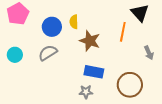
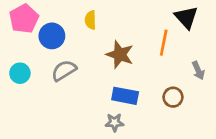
yellow semicircle: (74, 22) -> (90, 20), moved
blue circle: (52, 27) -> (52, 36), moved
brown circle: (130, 85) -> (173, 97), moved, size x0.6

